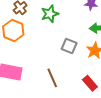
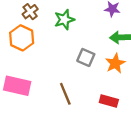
red rectangle: (90, 83) -> (109, 101), turned -35

